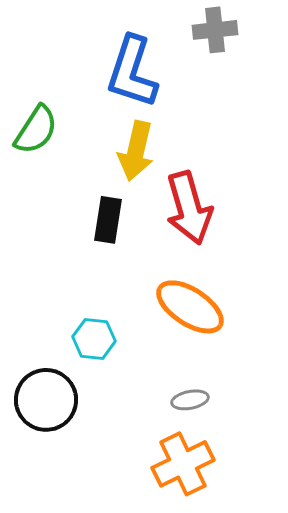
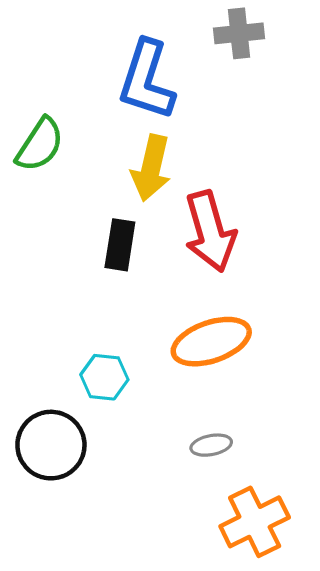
orange ellipse: (190, 307) -> (211, 342), turned -52
orange cross: (183, 464) -> (255, 522), moved

